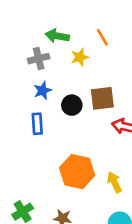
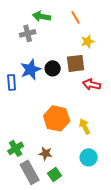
yellow star: (80, 57) -> (88, 41), moved
blue star: (43, 90) -> (31, 69), moved, size x1.5
blue rectangle: (37, 124) -> (12, 82), moved

